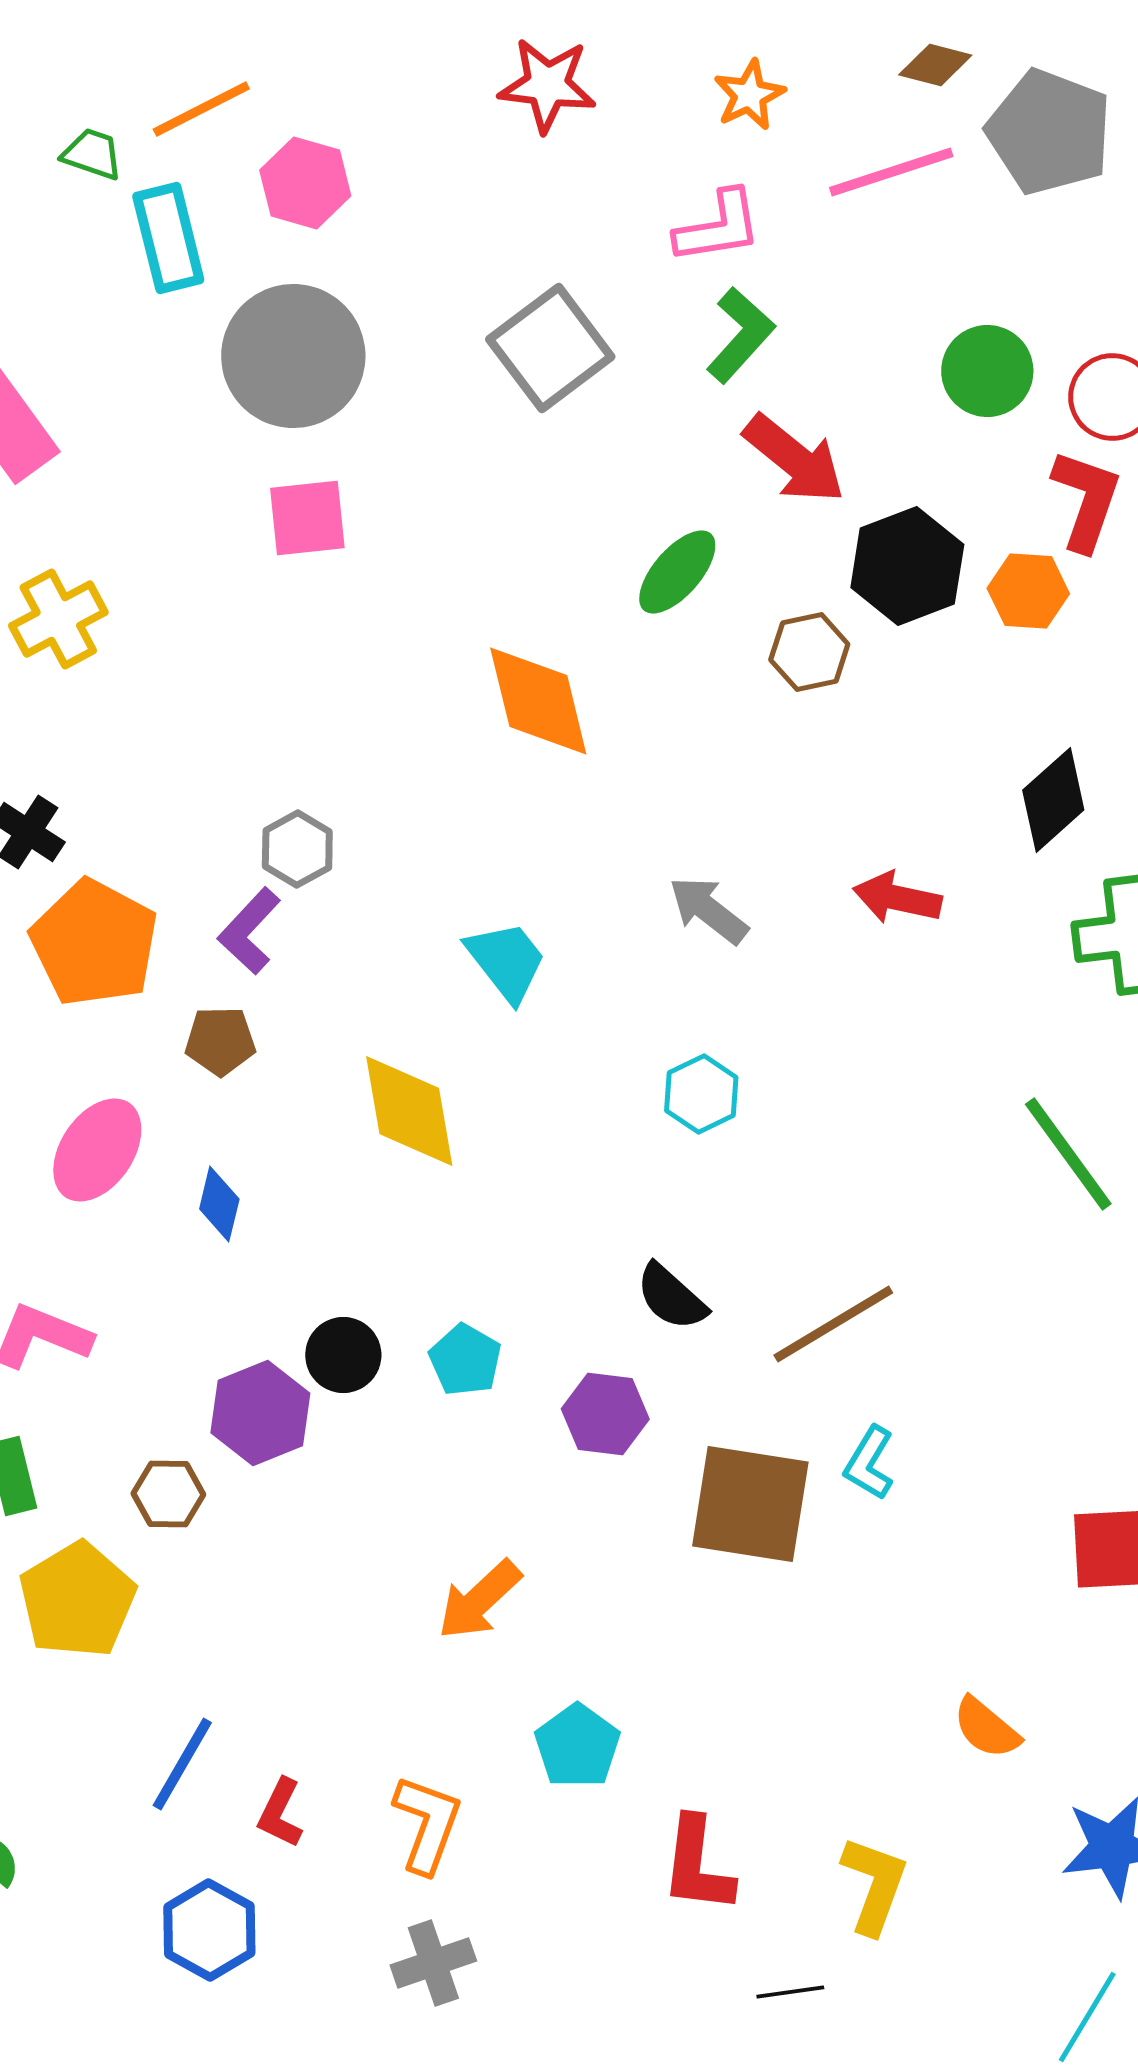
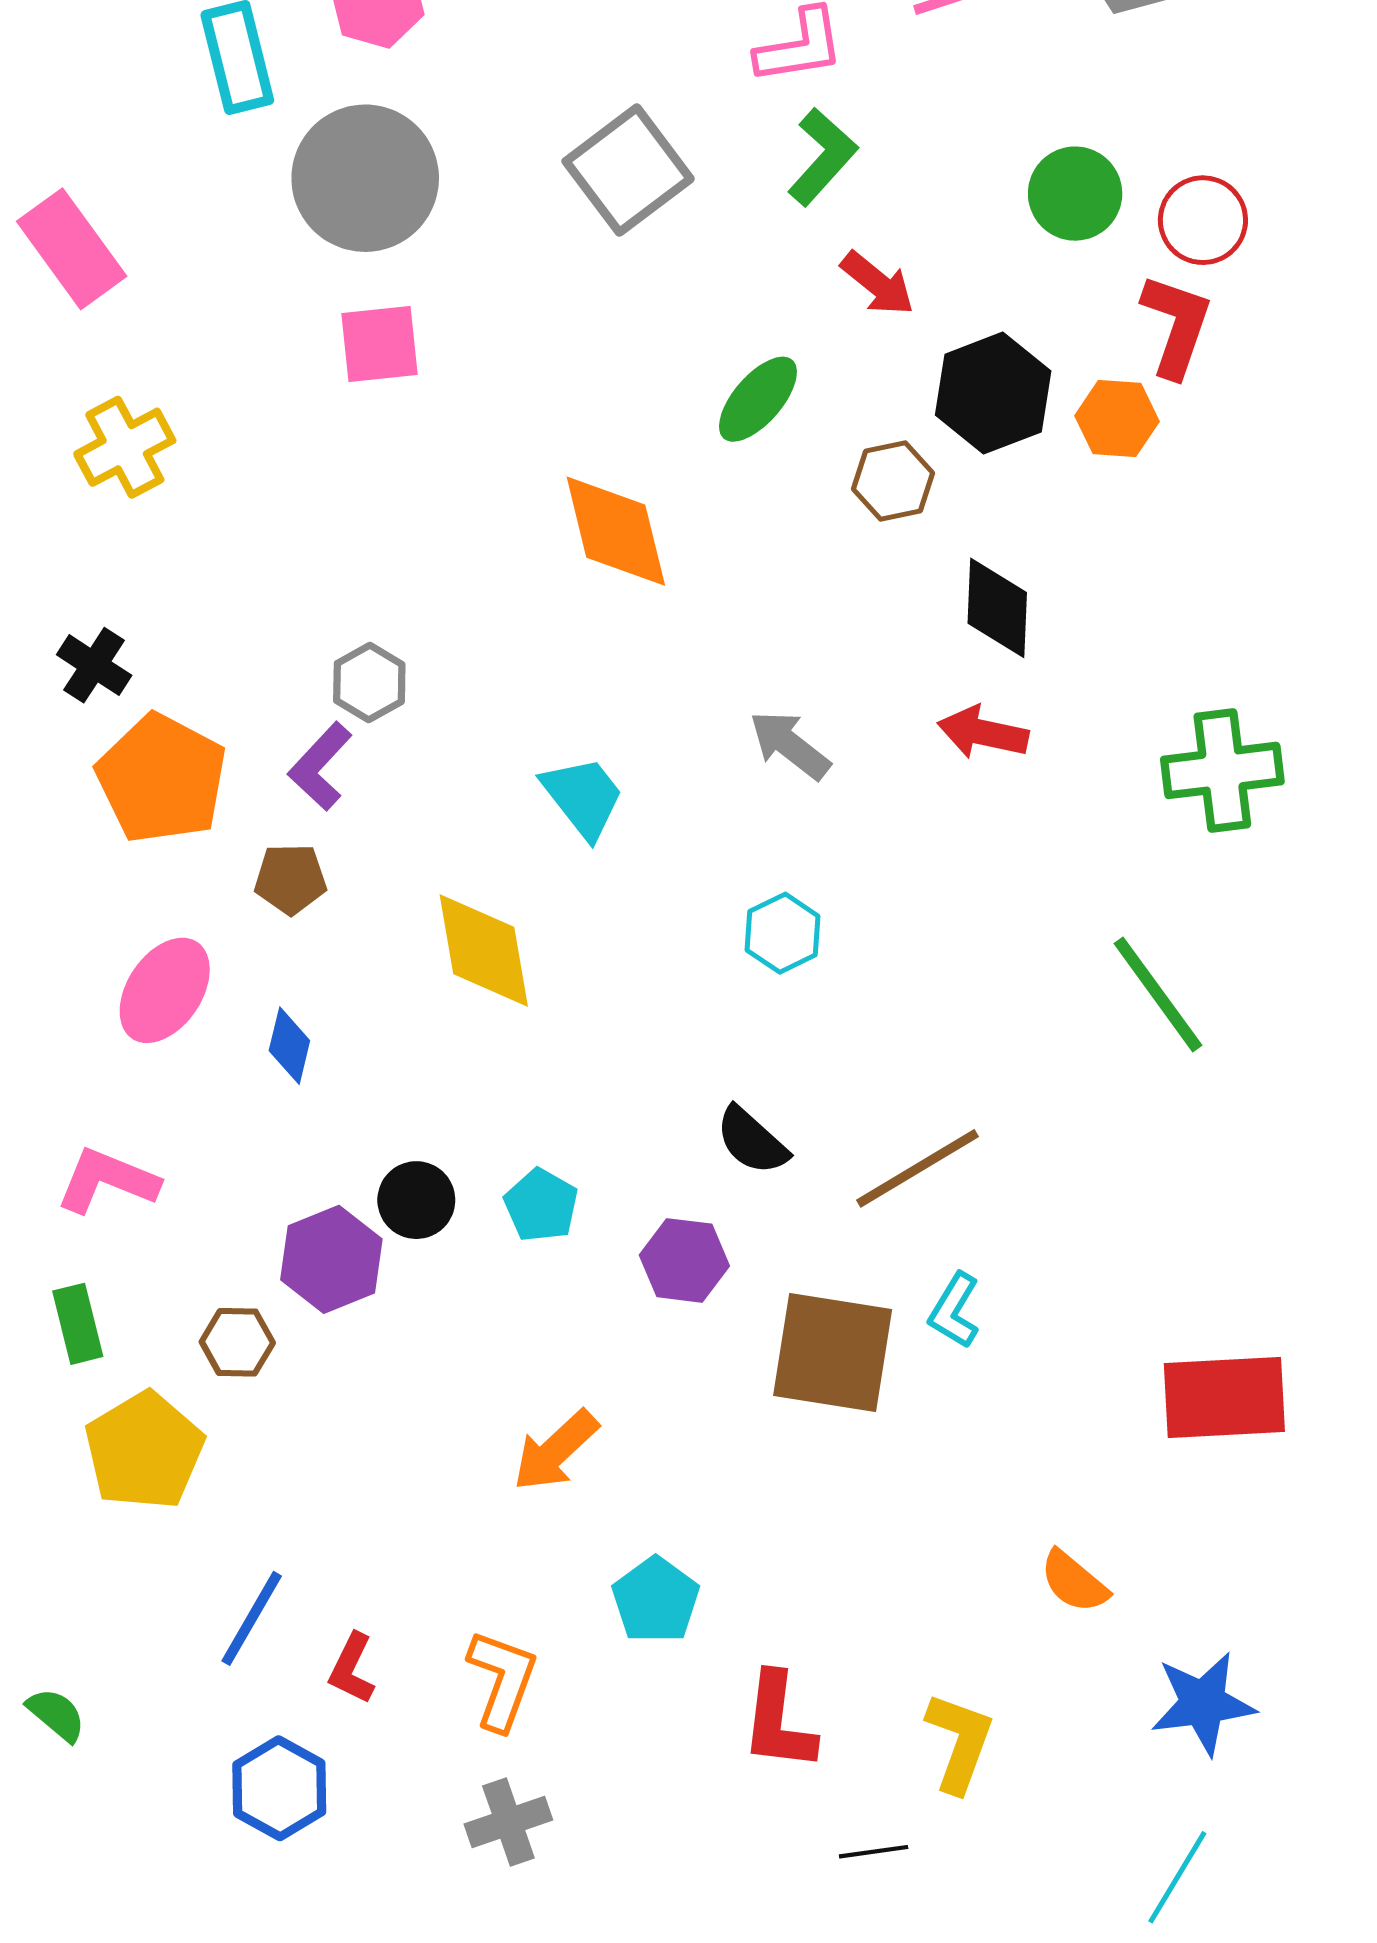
red arrow: (794, 459) -> (878, 284), size x0.7
black diamond: (1053, 800) -> (997, 608), moved, turned -46

